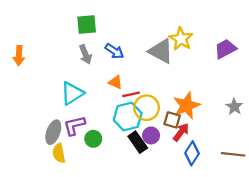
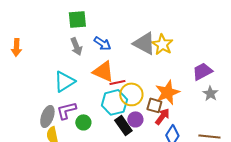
yellow star: (181, 39) -> (162, 44), moved
purple trapezoid: (225, 49) -> (202, 71), moved
orange triangle: (115, 82) -> (103, 71), size x1.6

